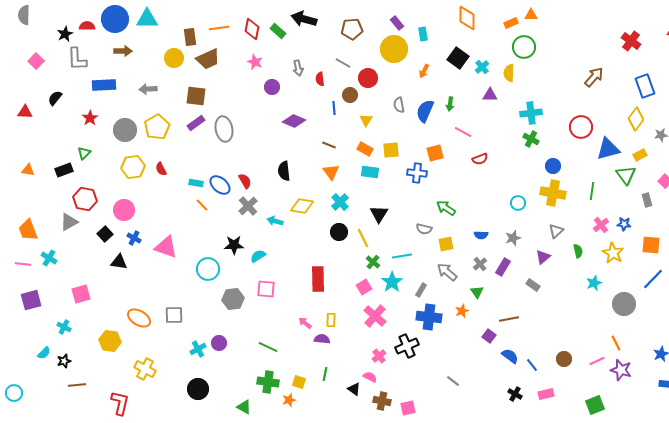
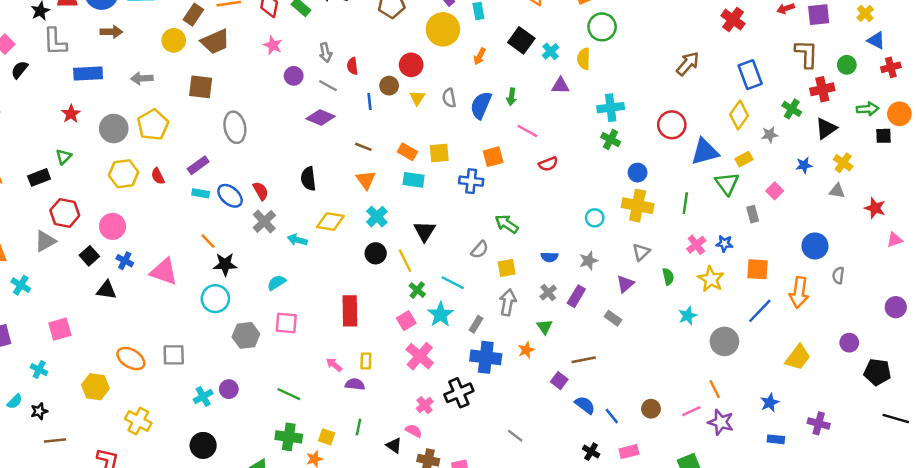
brown rectangle: (190, 37) -> (193, 15), turned 42
gray line: (343, 63) -> (328, 86), moved
black semicircle: (55, 98) -> (20, 70), moved
yellow triangle: (366, 120) -> (417, 98), moved
purple rectangle: (196, 123) -> (198, 165), moved
orange line: (202, 205) -> (208, 241), moved
gray semicircle: (424, 229) -> (480, 250), turned -63
black star: (234, 245) -> (225, 264), moved
cyan line: (402, 256) -> (453, 283), turned 36
gray arrow: (447, 272) -> (508, 302), turned 60

